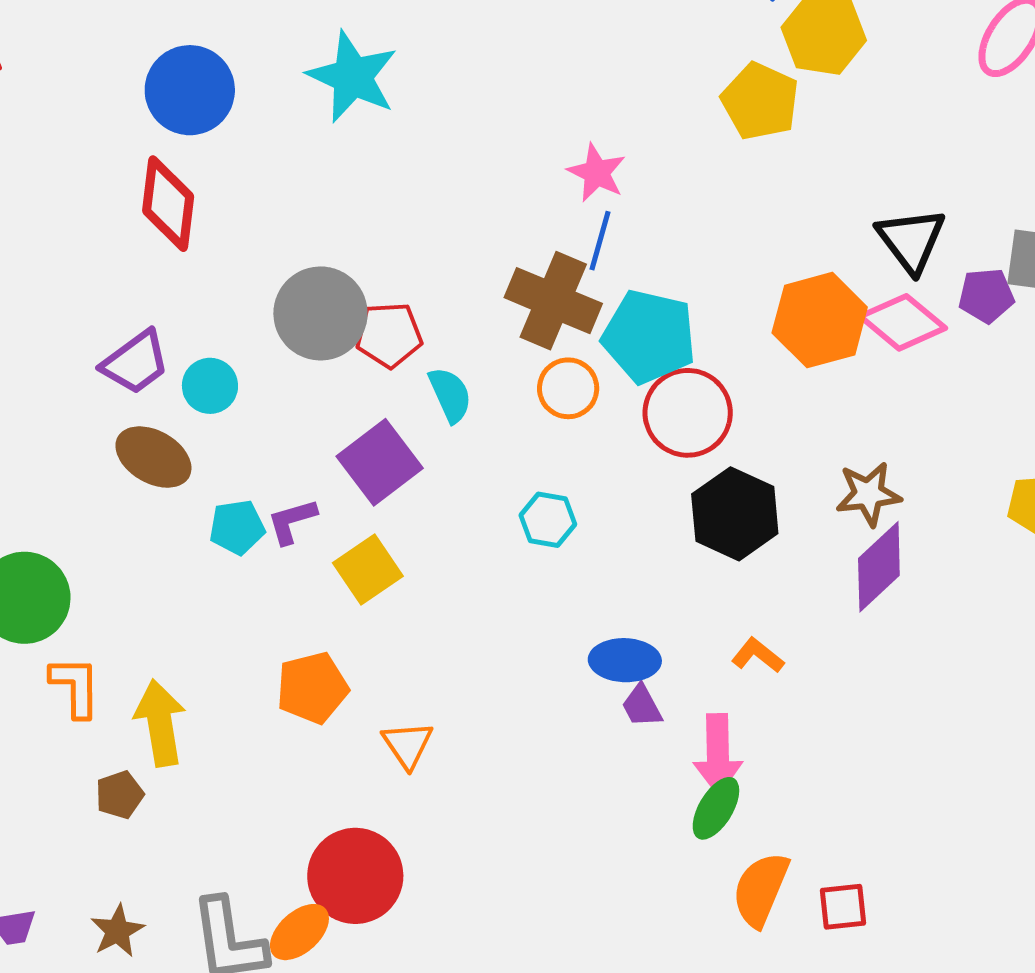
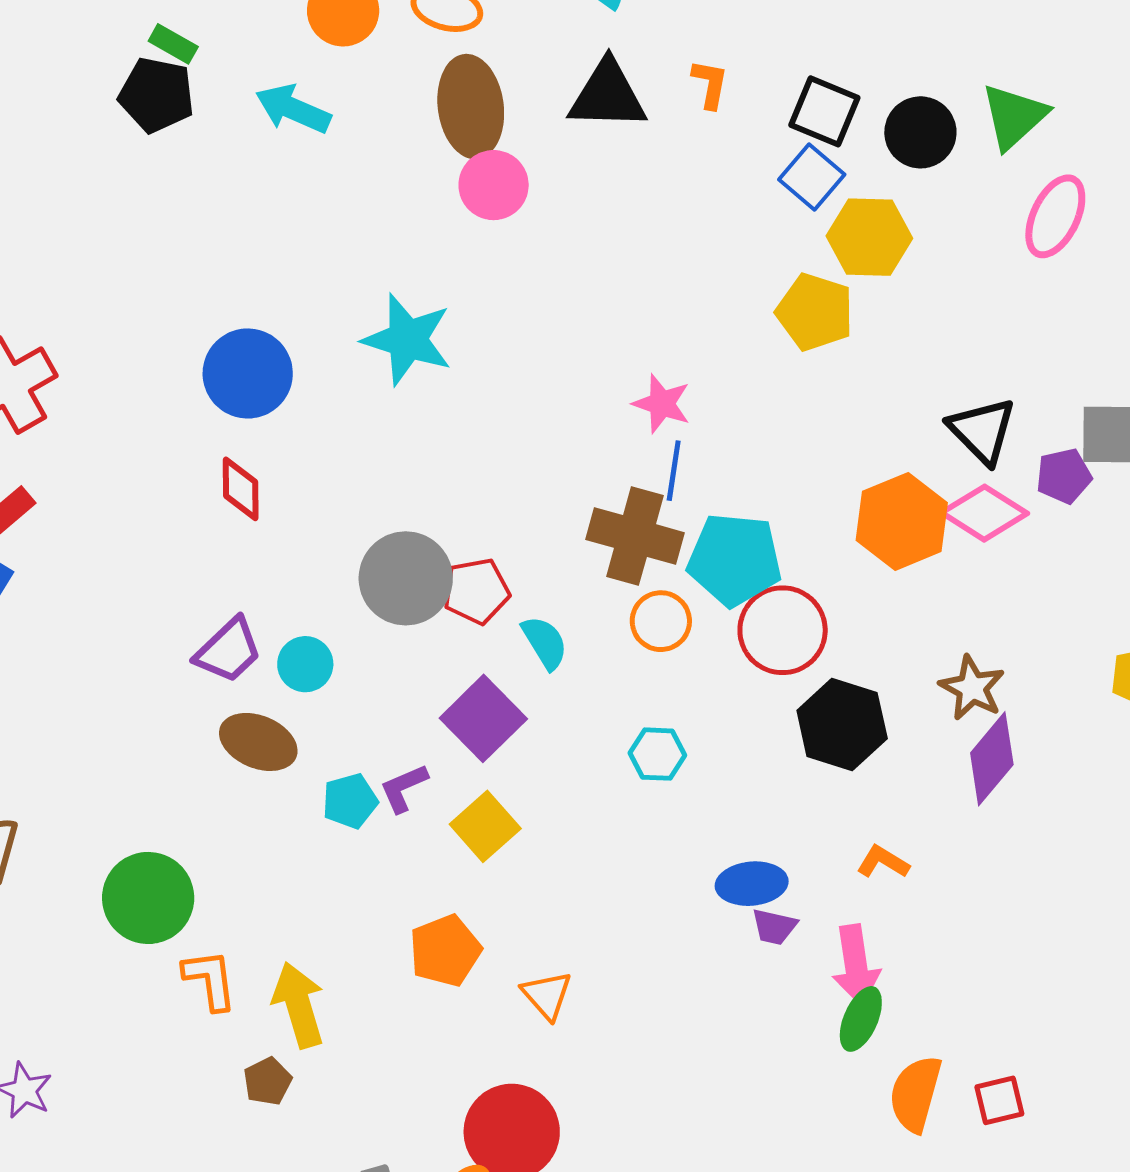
red diamond: (168, 204) -> (241, 489), size x0.7
brown star: (868, 494) -> (972, 688), turned -30
purple trapezoid: (642, 706) -> (774, 927), turned -42

